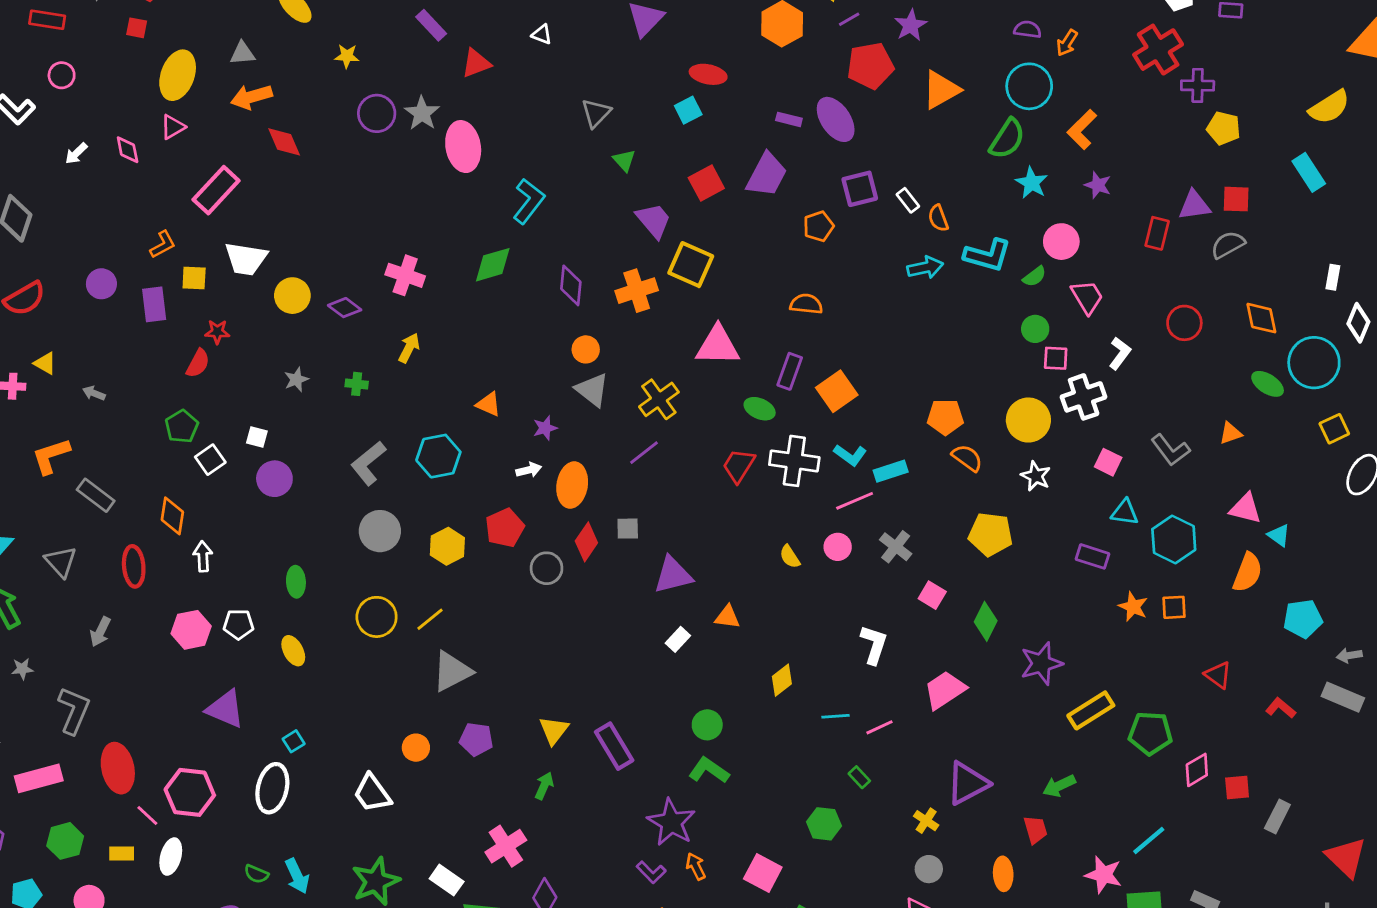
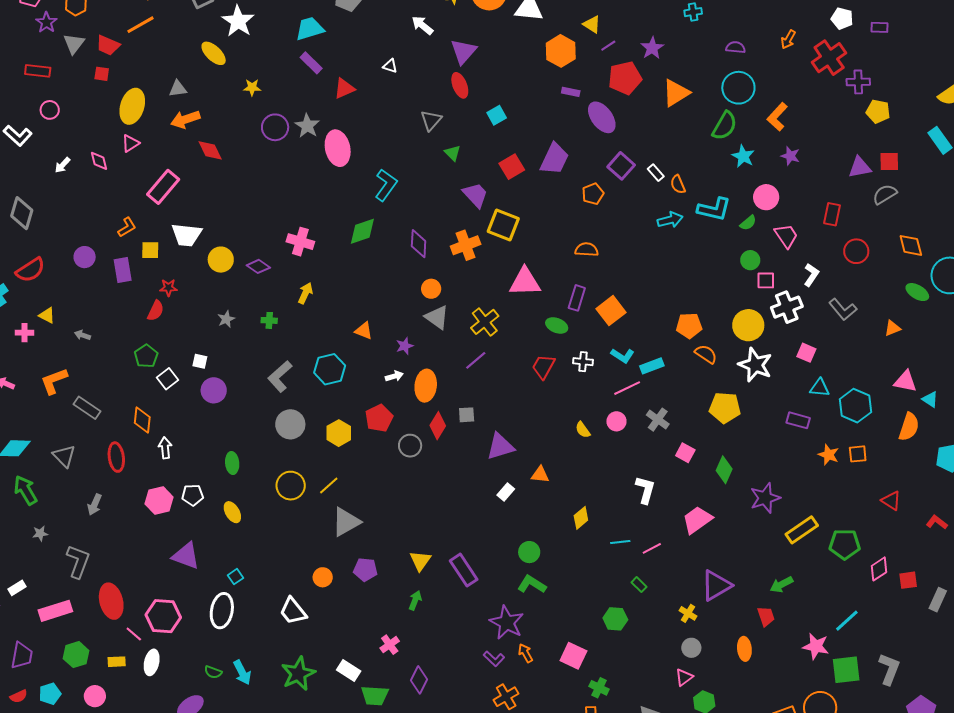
orange arrow: (1067, 43) -> (788, 39), moved
red ellipse: (708, 74) -> (460, 85), moved, turned 60
purple rectangle: (789, 119) -> (571, 92), moved
purple square: (860, 189) -> (621, 166), turned -32
red rectangle: (1157, 233) -> (832, 214), moved
gray L-shape: (1170, 450) -> (843, 309), moved
white cross: (794, 461) -> (583, 362), size x0.6
white star: (1036, 476) -> (755, 365), size x1.6
pink cross: (506, 846) -> (390, 645), size x0.7

